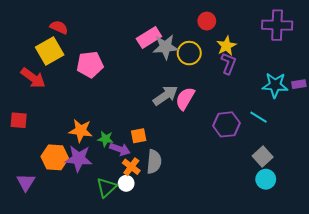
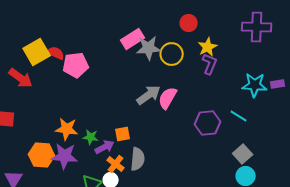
red semicircle: (59, 27) -> (56, 53), moved
purple arrow: (120, 149) -> (105, 147), turned -48

